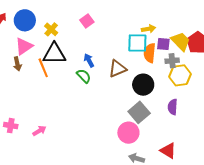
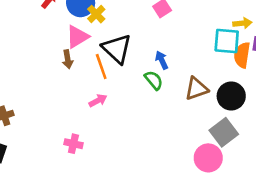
yellow cross: (51, 29) -> (96, 14), moved
black triangle: (54, 54) -> (117, 49), turned 40
brown triangle: (117, 69) -> (196, 89), moved
pink cross: (11, 126) -> (73, 144), moved
pink arrow: (39, 131) -> (98, 101), moved

